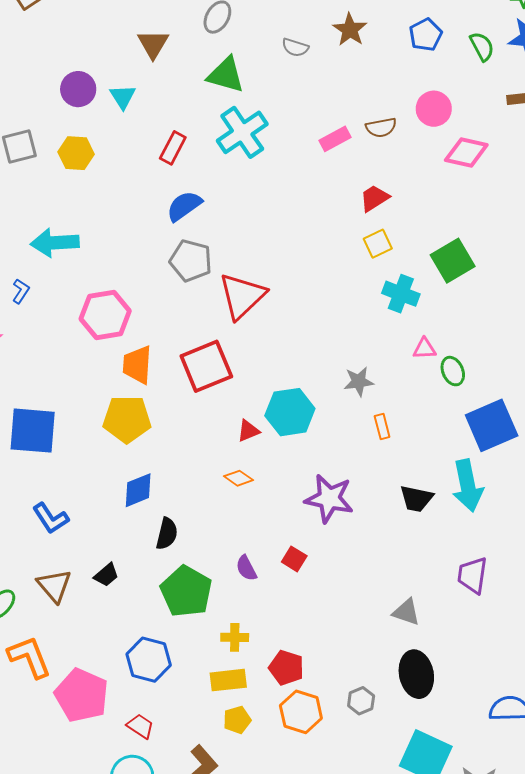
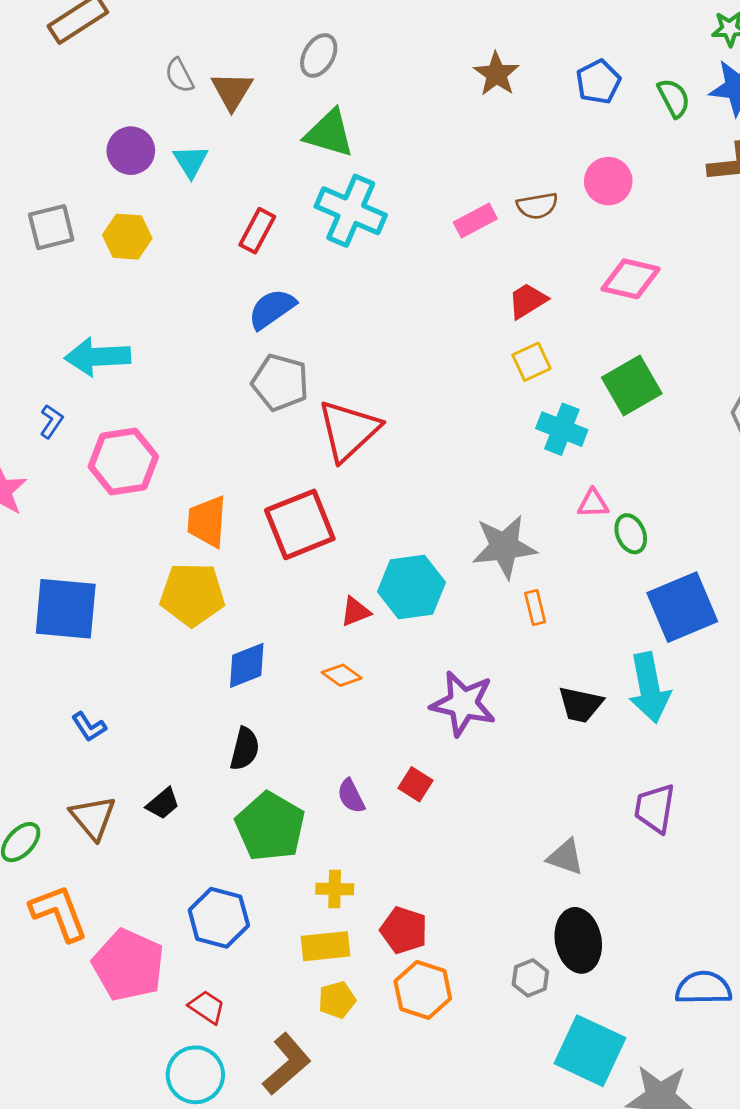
gray semicircle: (295, 47) -> (179, 75), moved, turned 44
cyan cross: (242, 132) -> (351, 211), turned -33
pink diamond: (466, 152) -> (631, 279), moved
pink hexagon: (105, 315) -> (123, 461), moved
gray star: (359, 382) -> (504, 547), size x1.6
blue diamond: (138, 490) -> (247, 665), moved
blue L-shape: (51, 518) -> (89, 727), size x0.7
gray hexagon: (361, 701) -> (530, 978), moved

